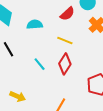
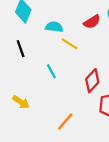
yellow line: (65, 41) -> (69, 44), moved
red diamond: (65, 64) -> (92, 81), moved

